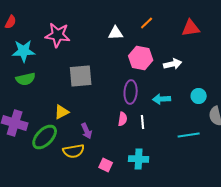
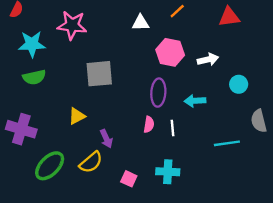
cyan circle: (199, 96) -> (239, 84), moved
green ellipse: (45, 137) -> (50, 166), moved
yellow semicircle: (74, 151) -> (91, 162), turned -30

